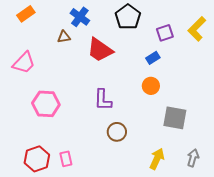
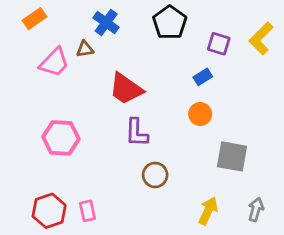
purple square: (165, 33) -> (219, 44), turned 36
red trapezoid: (100, 50) -> (126, 89), moved
pink trapezoid: (24, 63) -> (54, 62), moved

